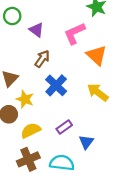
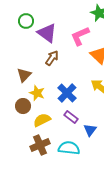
purple triangle: (36, 30) -> (47, 33), size x1.5
blue cross: (56, 85) -> (67, 93), moved
purple rectangle: (64, 127) -> (71, 117), turned 72

